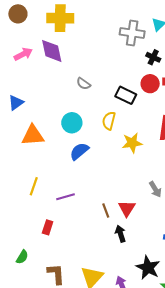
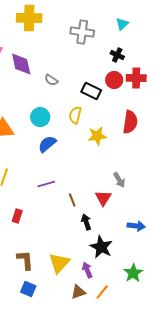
gray cross: (132, 33) -> (82, 32), moved
purple diamond: (52, 51) -> (21, 64), moved
purple line: (66, 197) -> (46, 184), moved
red triangle: (127, 208) -> (103, 198), moved
black star: (148, 268) -> (101, 247), moved

